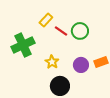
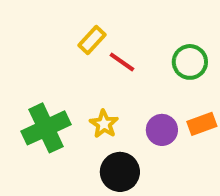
green circle: (80, 31) -> (190, 62), moved
green cross: (23, 45) -> (46, 128), moved

